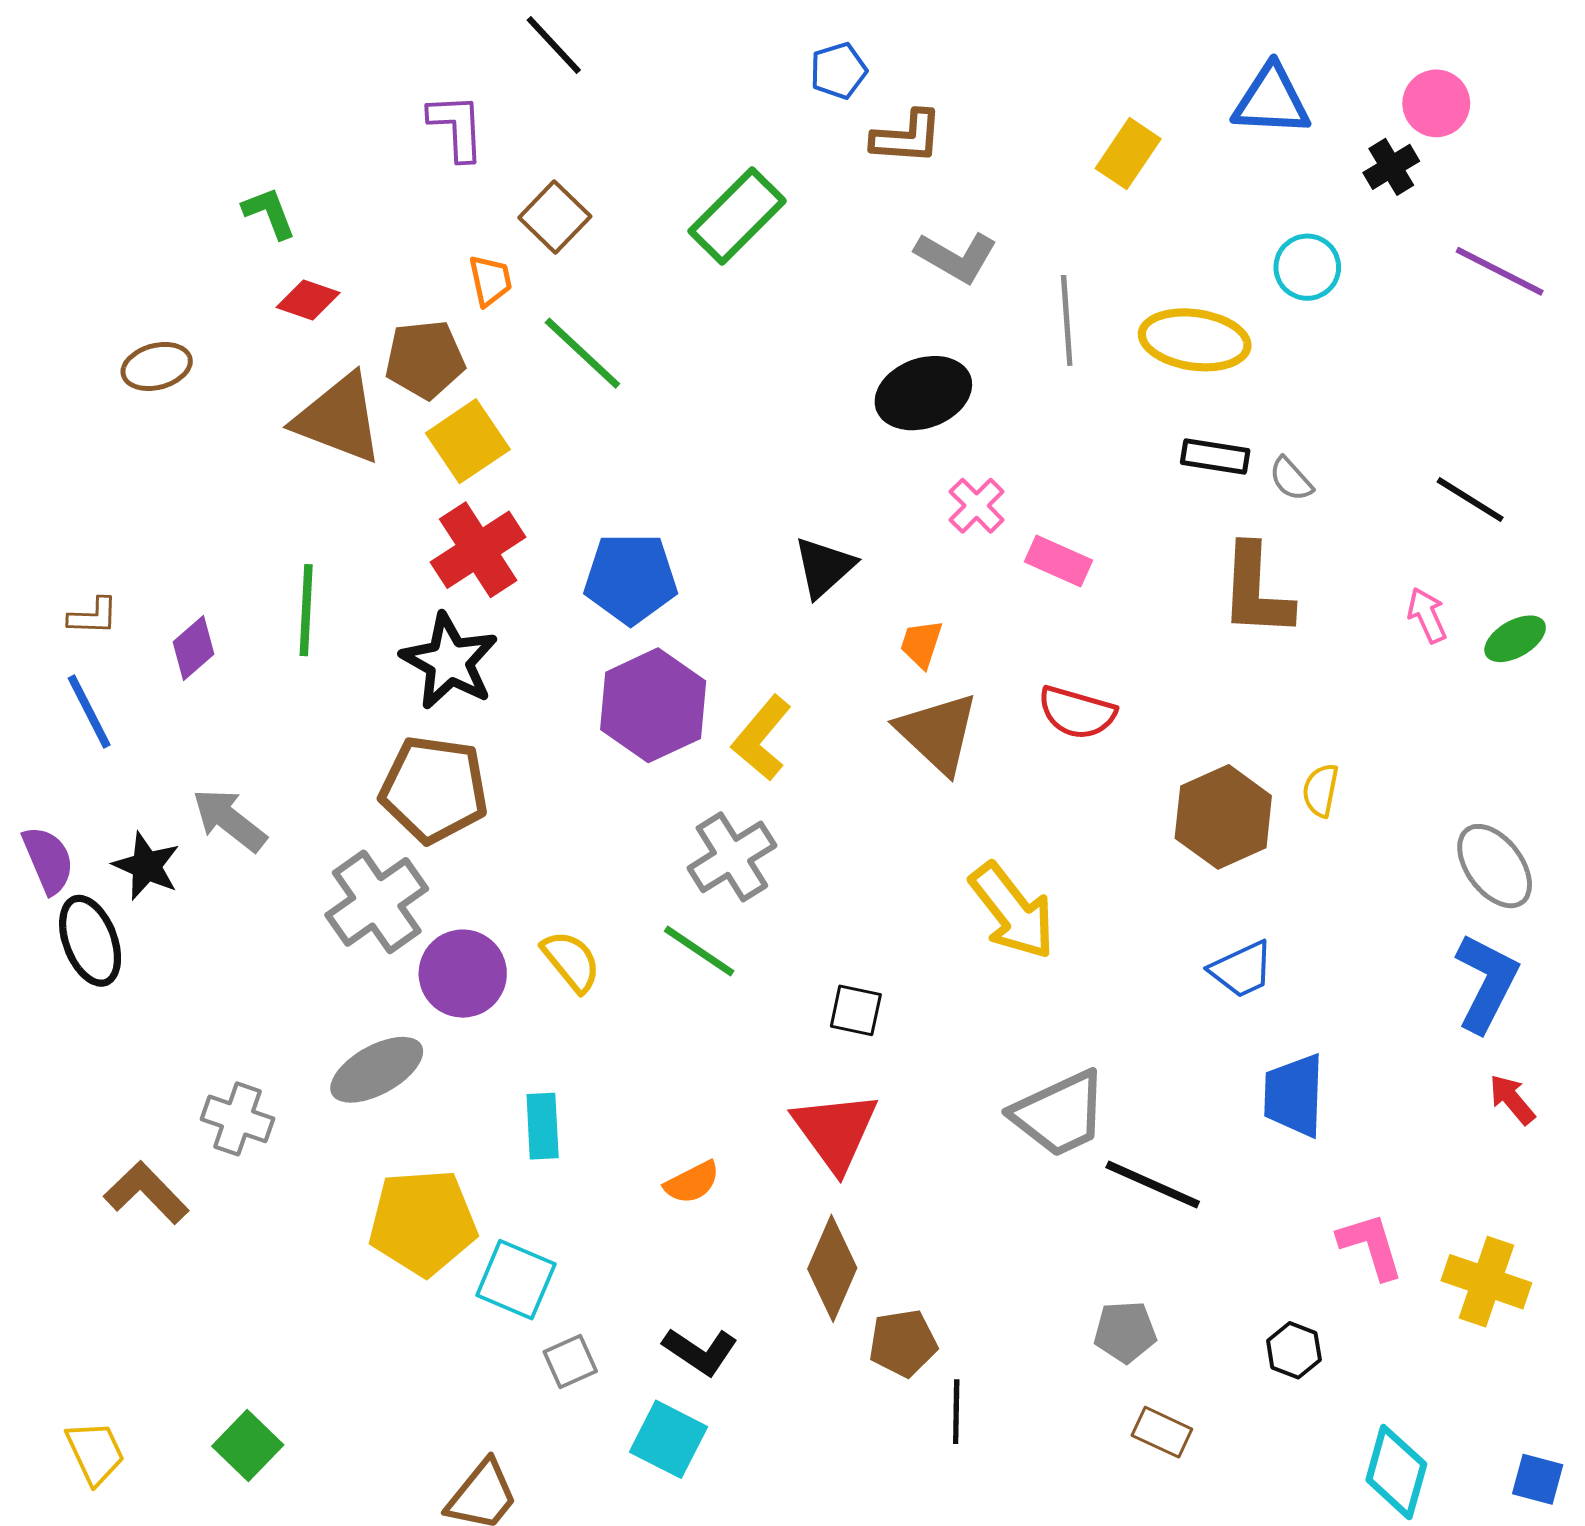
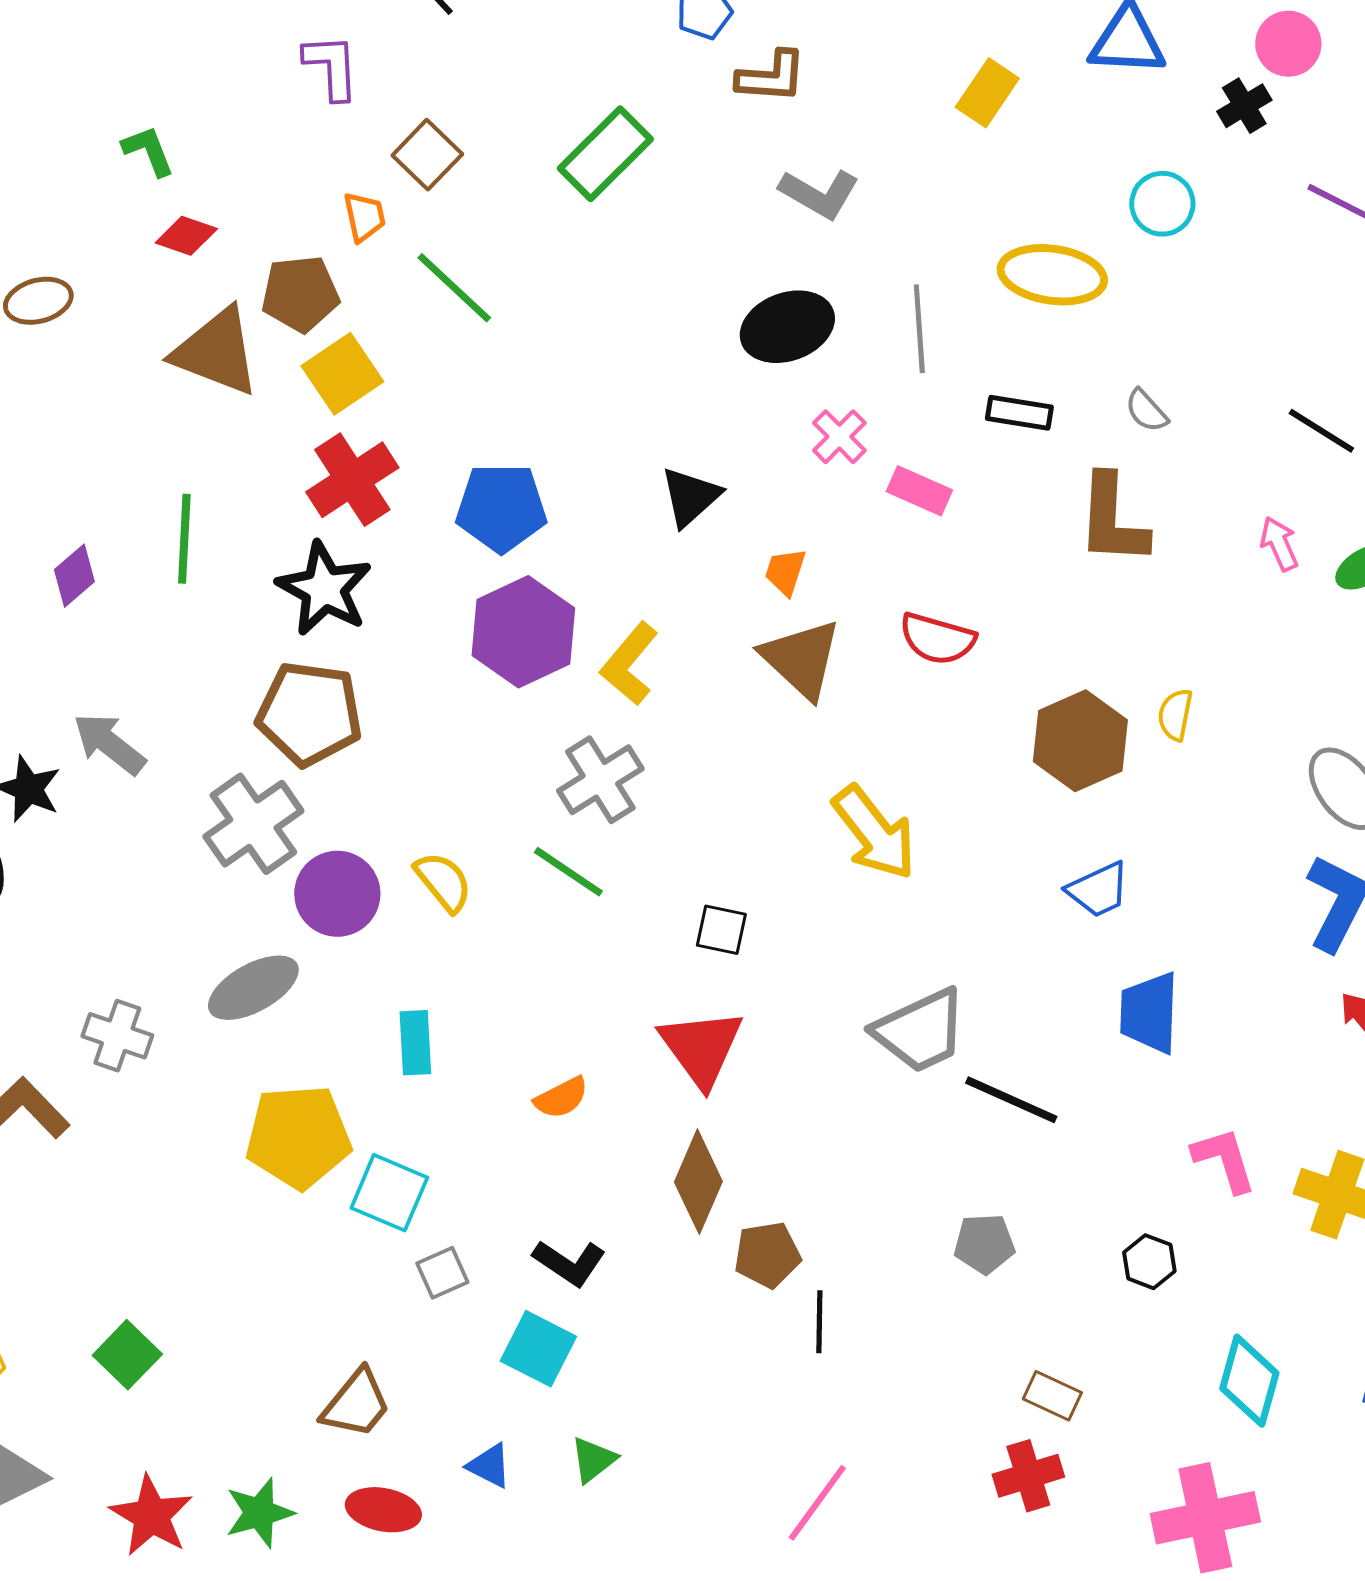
gray line: (1067, 320) -> (919, 329), moved
black rectangle: (1215, 457) -> (1019, 413), moved
brown rectangle: (1162, 1432) -> (1052, 1396), moved

